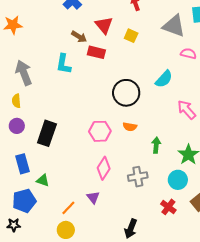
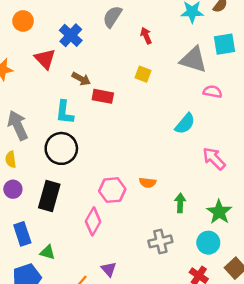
red triangle: (104, 25) -> (45, 59), moved
black circle: (126, 93) -> (61, 148), moved
pink diamond: (104, 168) -> (93, 221), moved

